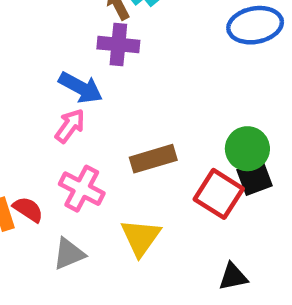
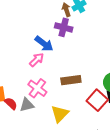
red semicircle: (28, 209) -> (11, 103), moved
gray triangle: (69, 254) -> (27, 105), moved

